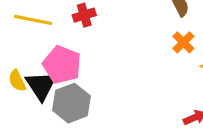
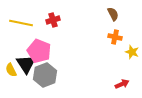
orange cross: (183, 42) -> (115, 37), turned -32
yellow semicircle: (17, 81) -> (11, 70), moved

